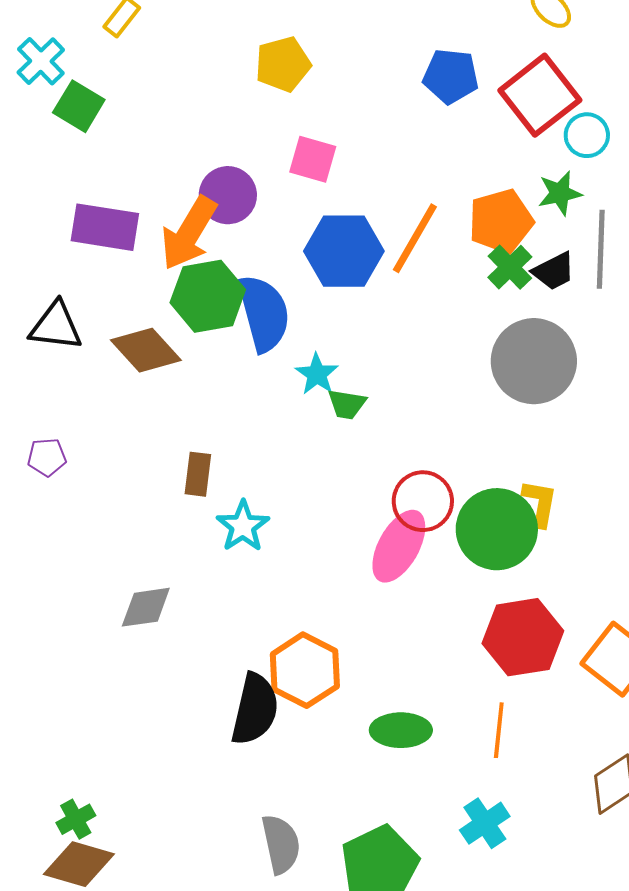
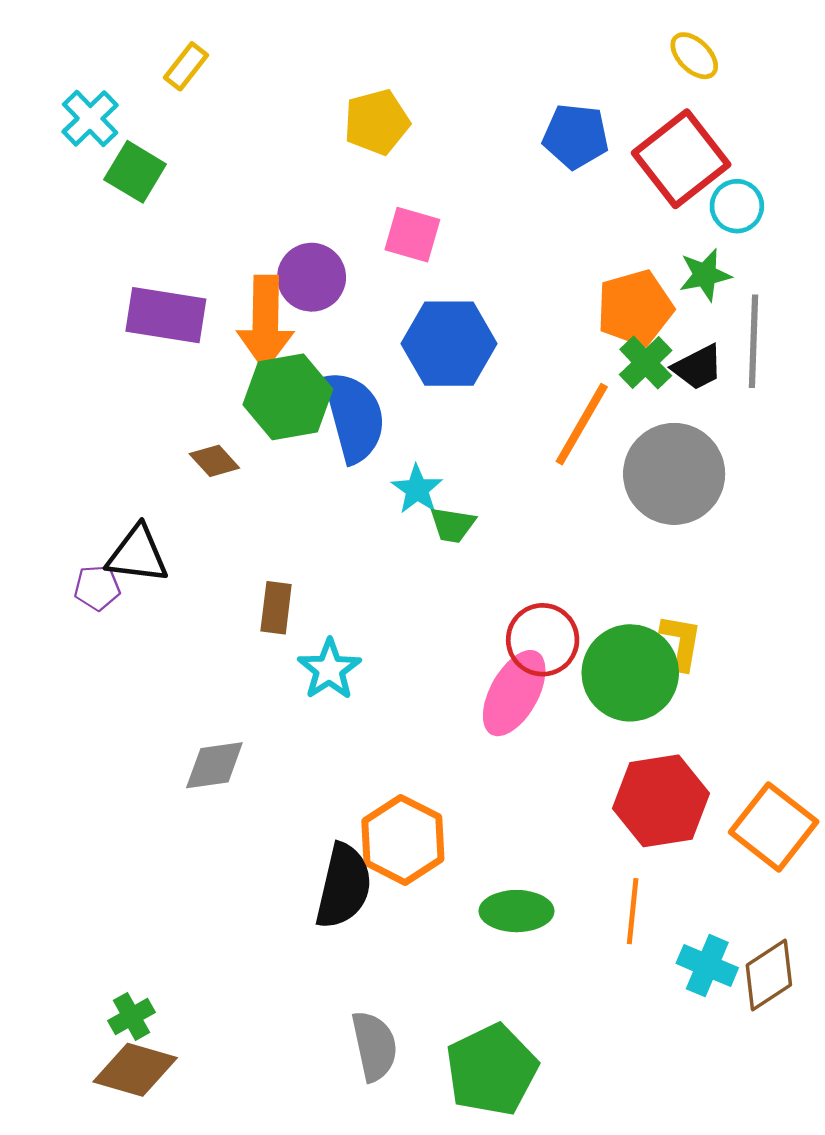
orange arrow: (189, 233) -> (265, 322), turned -30
orange line: (415, 238) -> (582, 424), moved
black triangle: (56, 326) -> (137, 554), moved
brown diamond: (146, 350) -> (214, 461), size x0.6
cyan cross: (485, 823) -> (707, 966), moved, turned -33

